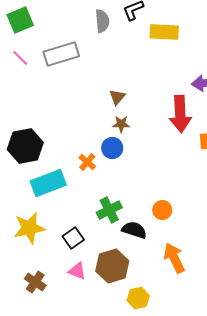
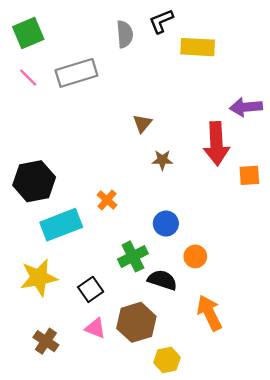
brown star: (121, 124) -> (162, 160), moved
blue circle: (112, 148) -> (166, 224), moved

